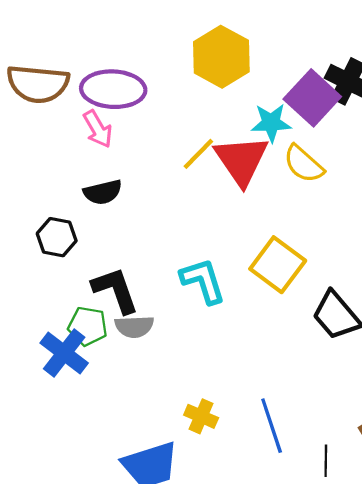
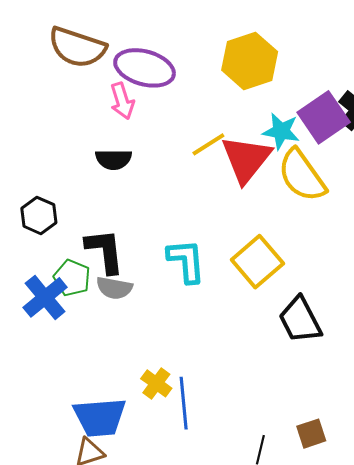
yellow semicircle: (304, 164) -> (302, 175), size x1.4
black hexagon: (57, 237) -> (39, 215), moved
blue line: (272, 426) -> (184, 403), moved

